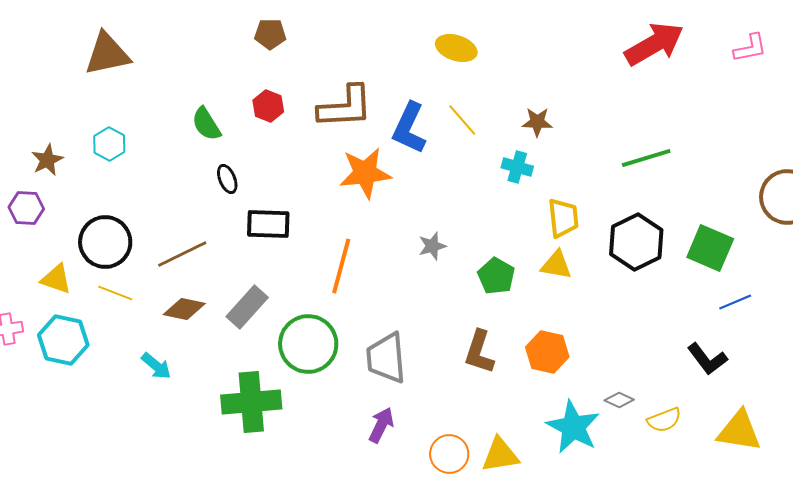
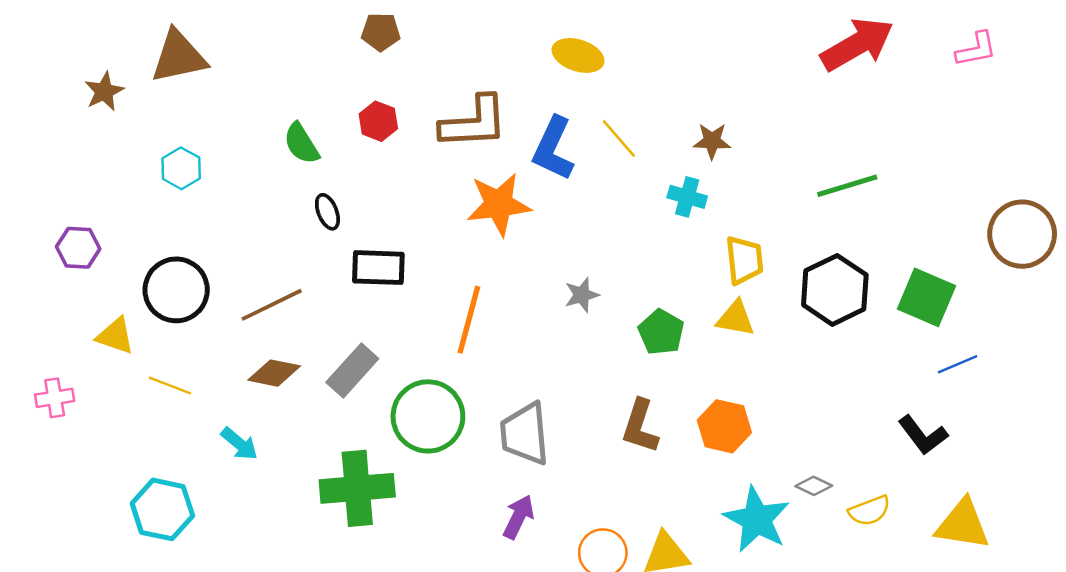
yellow ellipse: (456, 48) -> (578, 55), moved
brown star: (47, 160) -> (104, 91), moved
yellow line: (115, 293) -> (170, 385), moved
cyan hexagon: (63, 340) -> (162, 509), moved

